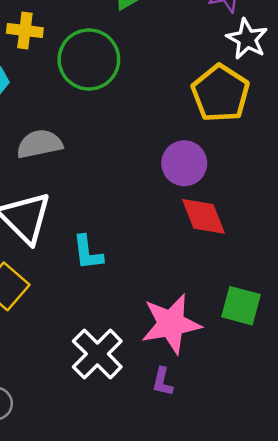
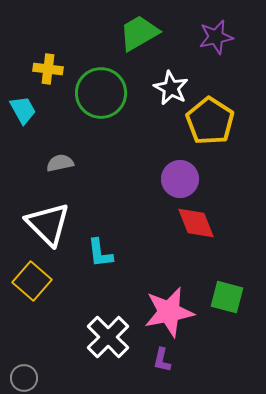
white star: (247, 39) -> (171, 88), moved
gray semicircle: (39, 144) -> (60, 163), size x0.7

